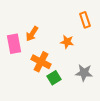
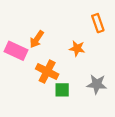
pink rectangle: (14, 44) -> (16, 51), turned -54
green square: (54, 78) -> (62, 90), turned 32

